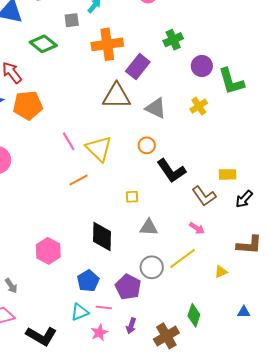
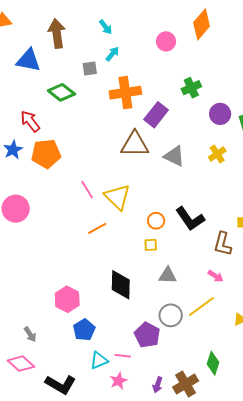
orange circle: (147, 145) -> (156, 221), moved
brown L-shape: (204, 196) -> (223, 244), turned 50
blue pentagon: (88, 281) -> (84, 330), moved
purple arrow: (131, 326) -> (158, 385), moved

